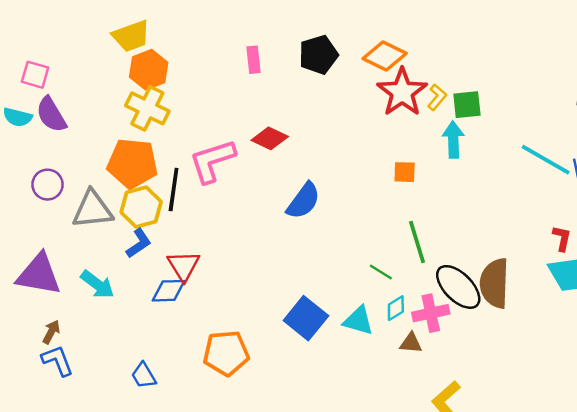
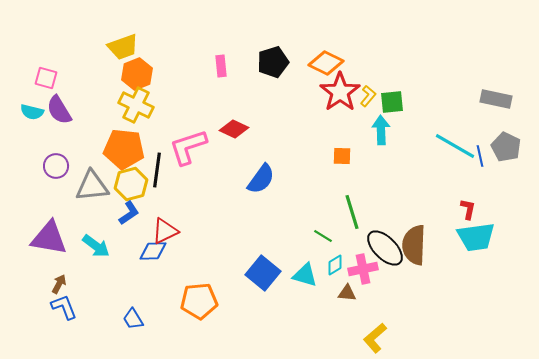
red triangle: (184, 266) -> (165, 231), turned 36

